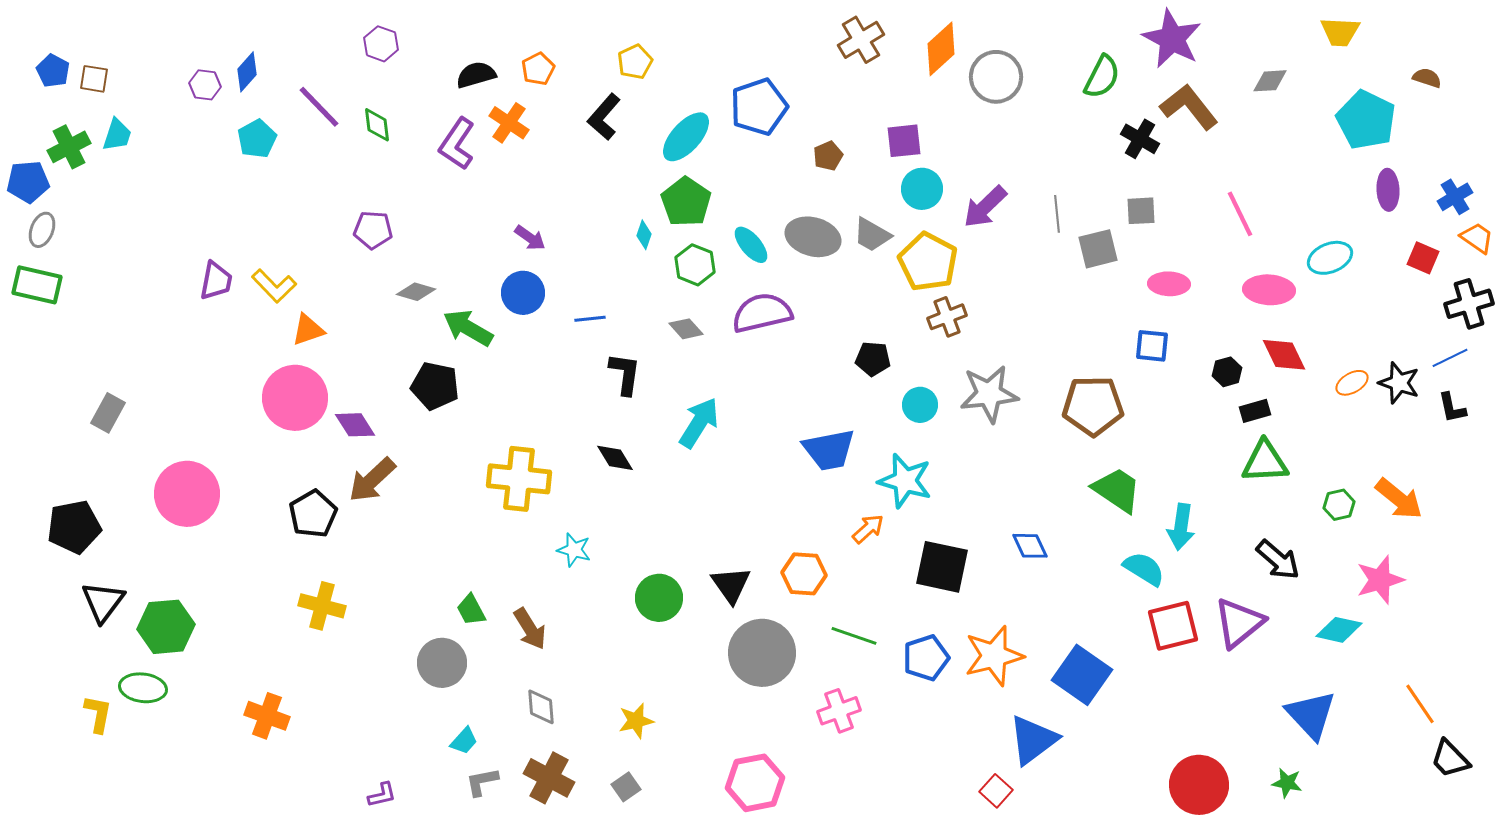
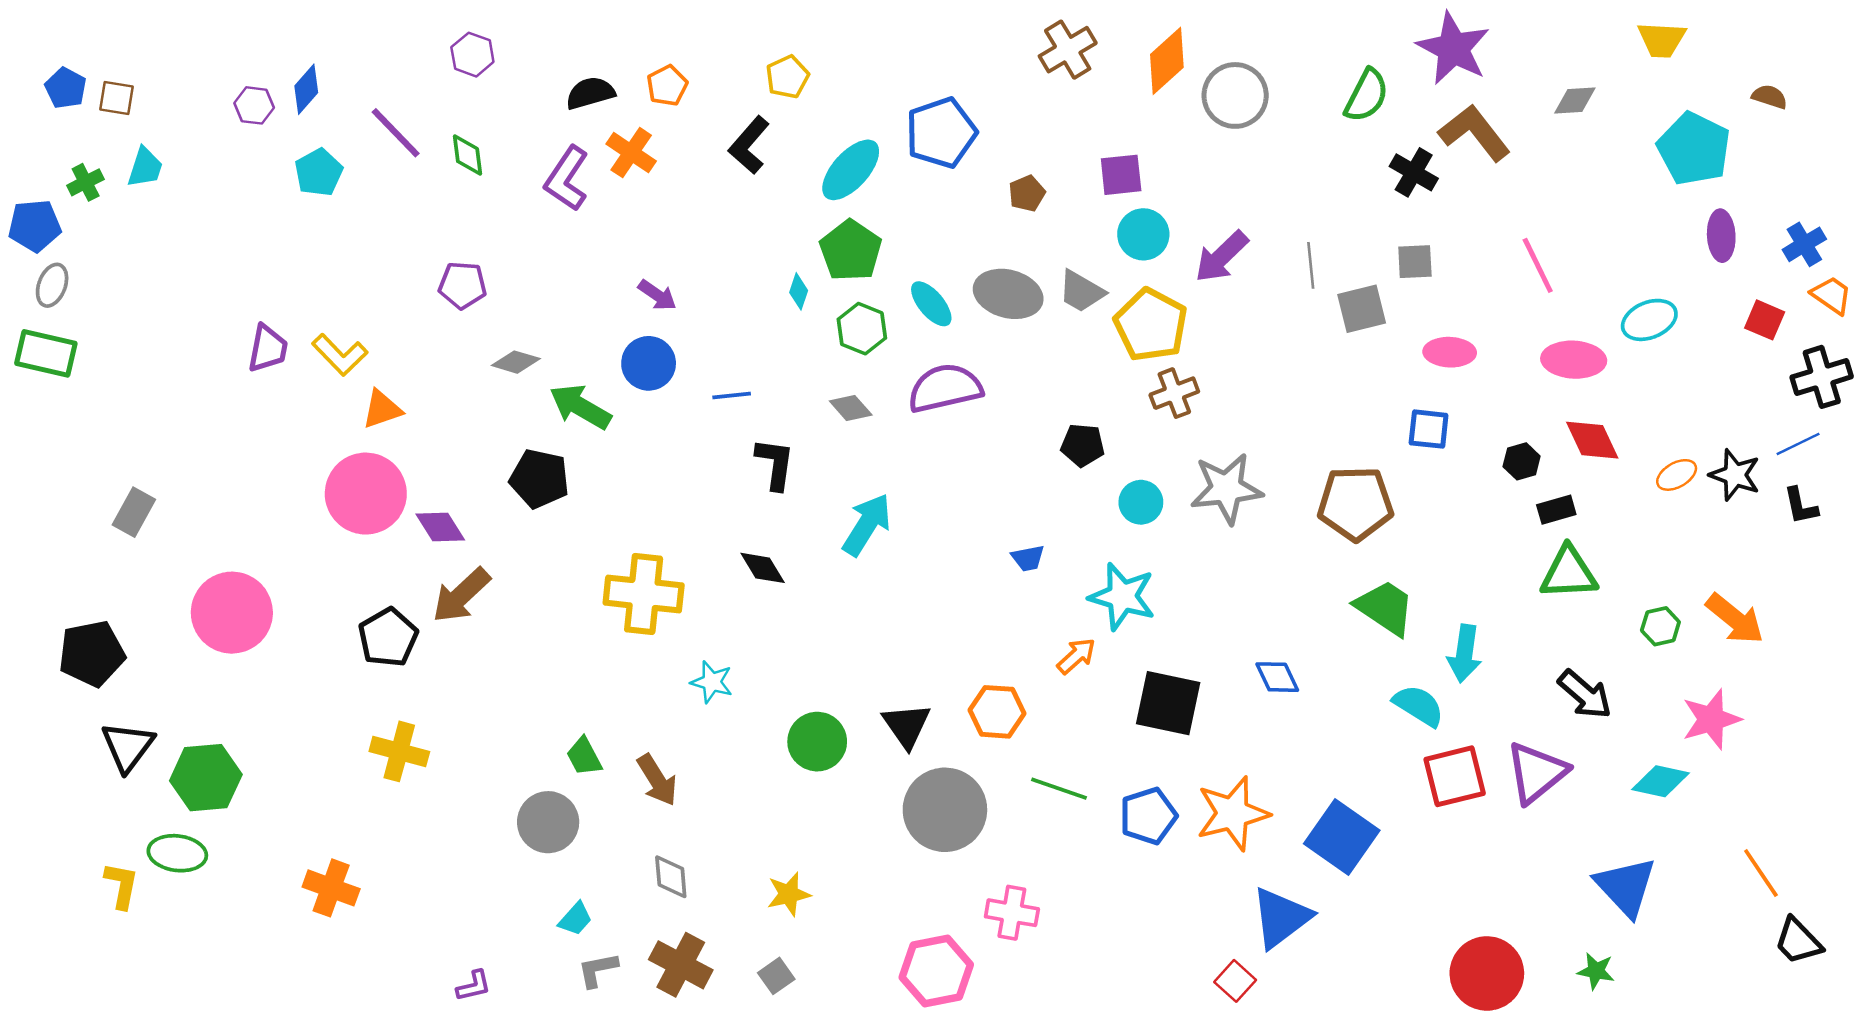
green cross: (69, 147) -> (86, 182), size x0.7
blue trapezoid: (829, 450) -> (1028, 558), size x0.5
pink cross: (839, 711) -> (1012, 913), moved, turned 30

